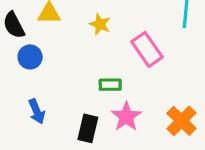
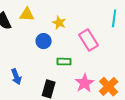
blue circle: (30, 57) -> (44, 41), moved
pink star: (126, 117) -> (84, 83), moved

